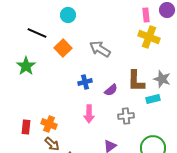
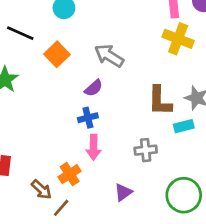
blue cross: (85, 82) -> (88, 118), moved
purple semicircle: (111, 90) -> (94, 88), moved
orange cross: (49, 124) -> (70, 174), moved, turned 35

